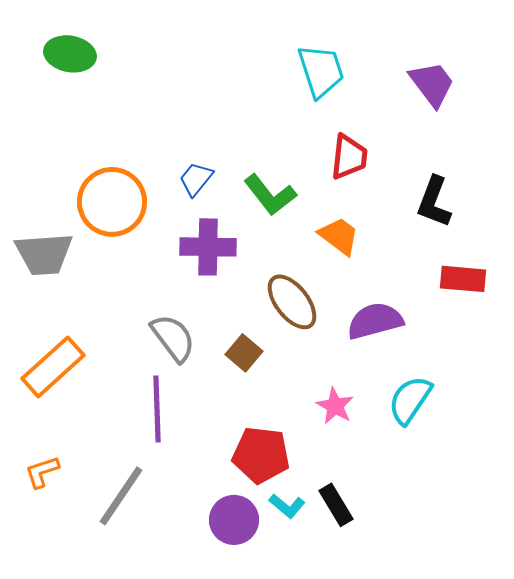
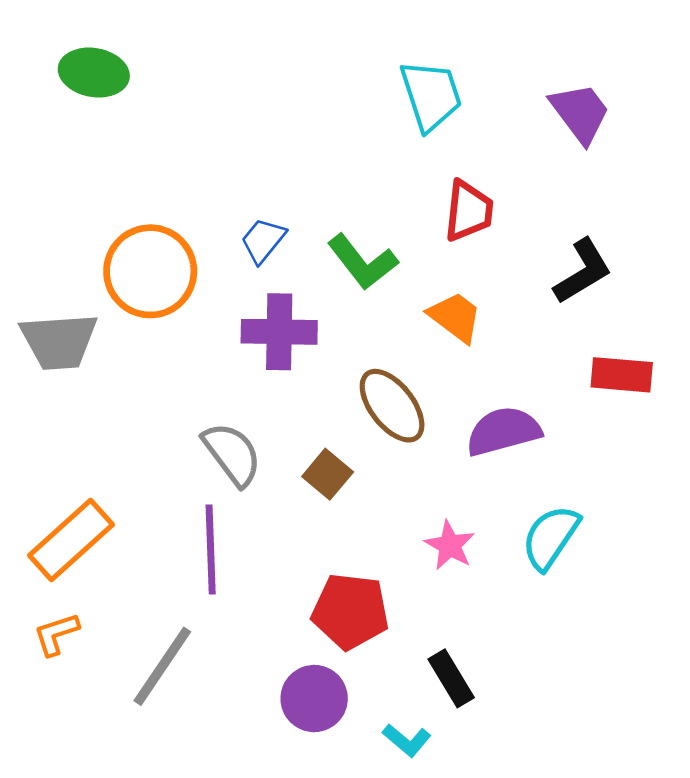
black L-shape: (434, 202) -> (583, 271), turned -142
orange rectangle: (53, 367) -> (71, 540), moved
cyan L-shape: (287, 506) -> (407, 740), moved

